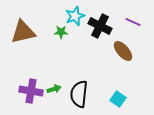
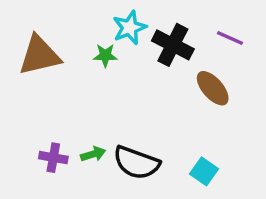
purple cross: (31, 91) -> (53, 158), size x0.7
black semicircle: (79, 94) -> (136, 163), turned -76

